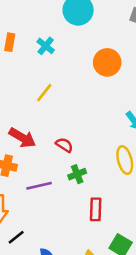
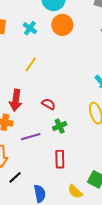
orange circle: (107, 62) -> (62, 25), moved
red arrow: (22, 138) -> (16, 100), turned 70
red rectangle: (96, 209) -> (60, 159), moved

